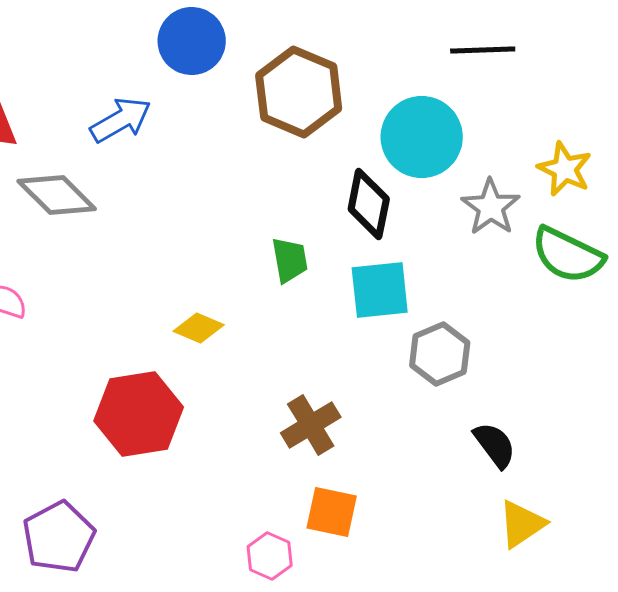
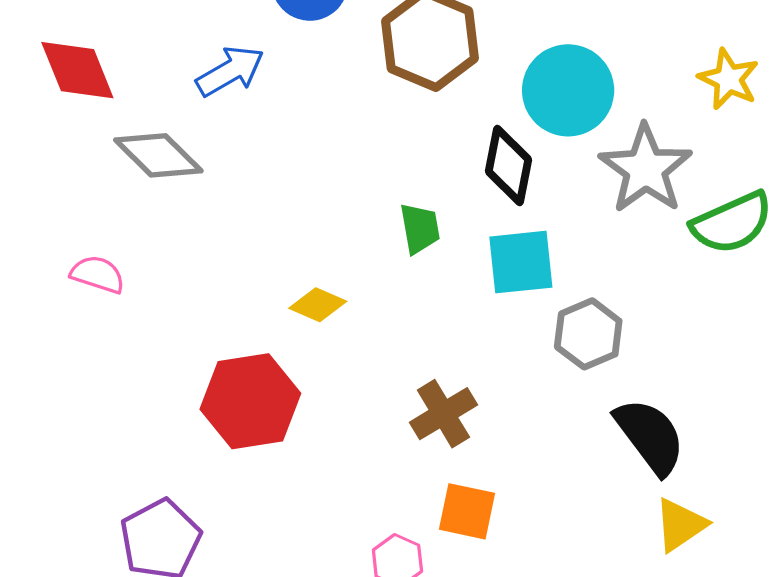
yellow star: (565, 169) -> (729, 79), moved
gray star: (491, 207) -> (645, 169), size x1.4
green semicircle: (568, 255) -> (732, 223), turned -50
black semicircle: (495, 445) -> (650, 436), size x1.5

